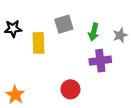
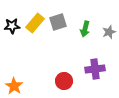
yellow rectangle: (38, 43) -> (35, 23), moved, turned 42
purple cross: (100, 61) -> (95, 69), moved

